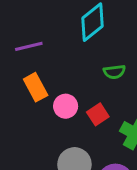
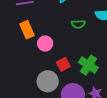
red square: (98, 114) -> (63, 64), moved

